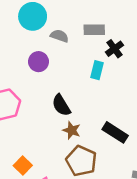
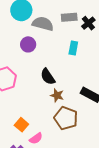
gray semicircle: (59, 36) -> (43, 24), size x1.5
black cross: (114, 49) -> (88, 23), moved

